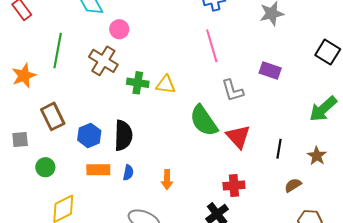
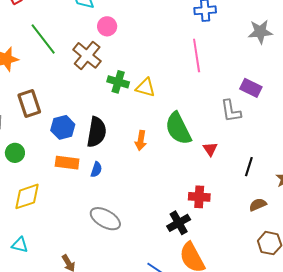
green line: (58, 51) -> (43, 39), turned -56
gray L-shape: (233, 90) -> (231, 111), moved
red triangle: (238, 137) -> (210, 149), size x0.6
orange arrow: (167, 180) -> (141, 140), moved

